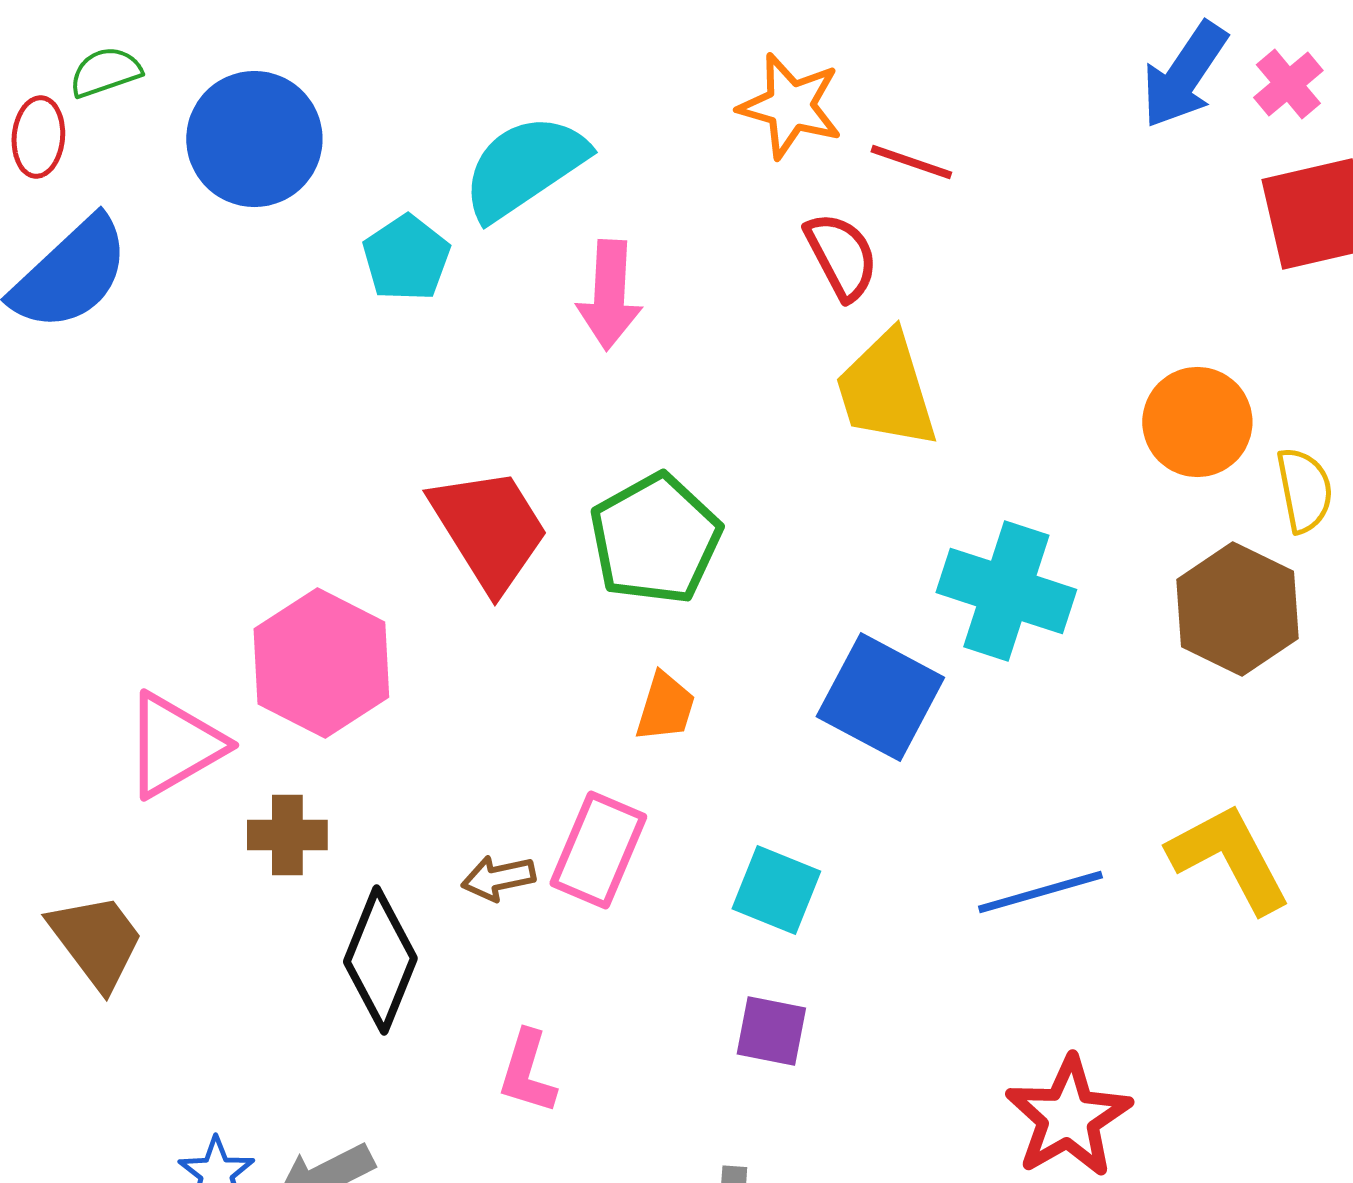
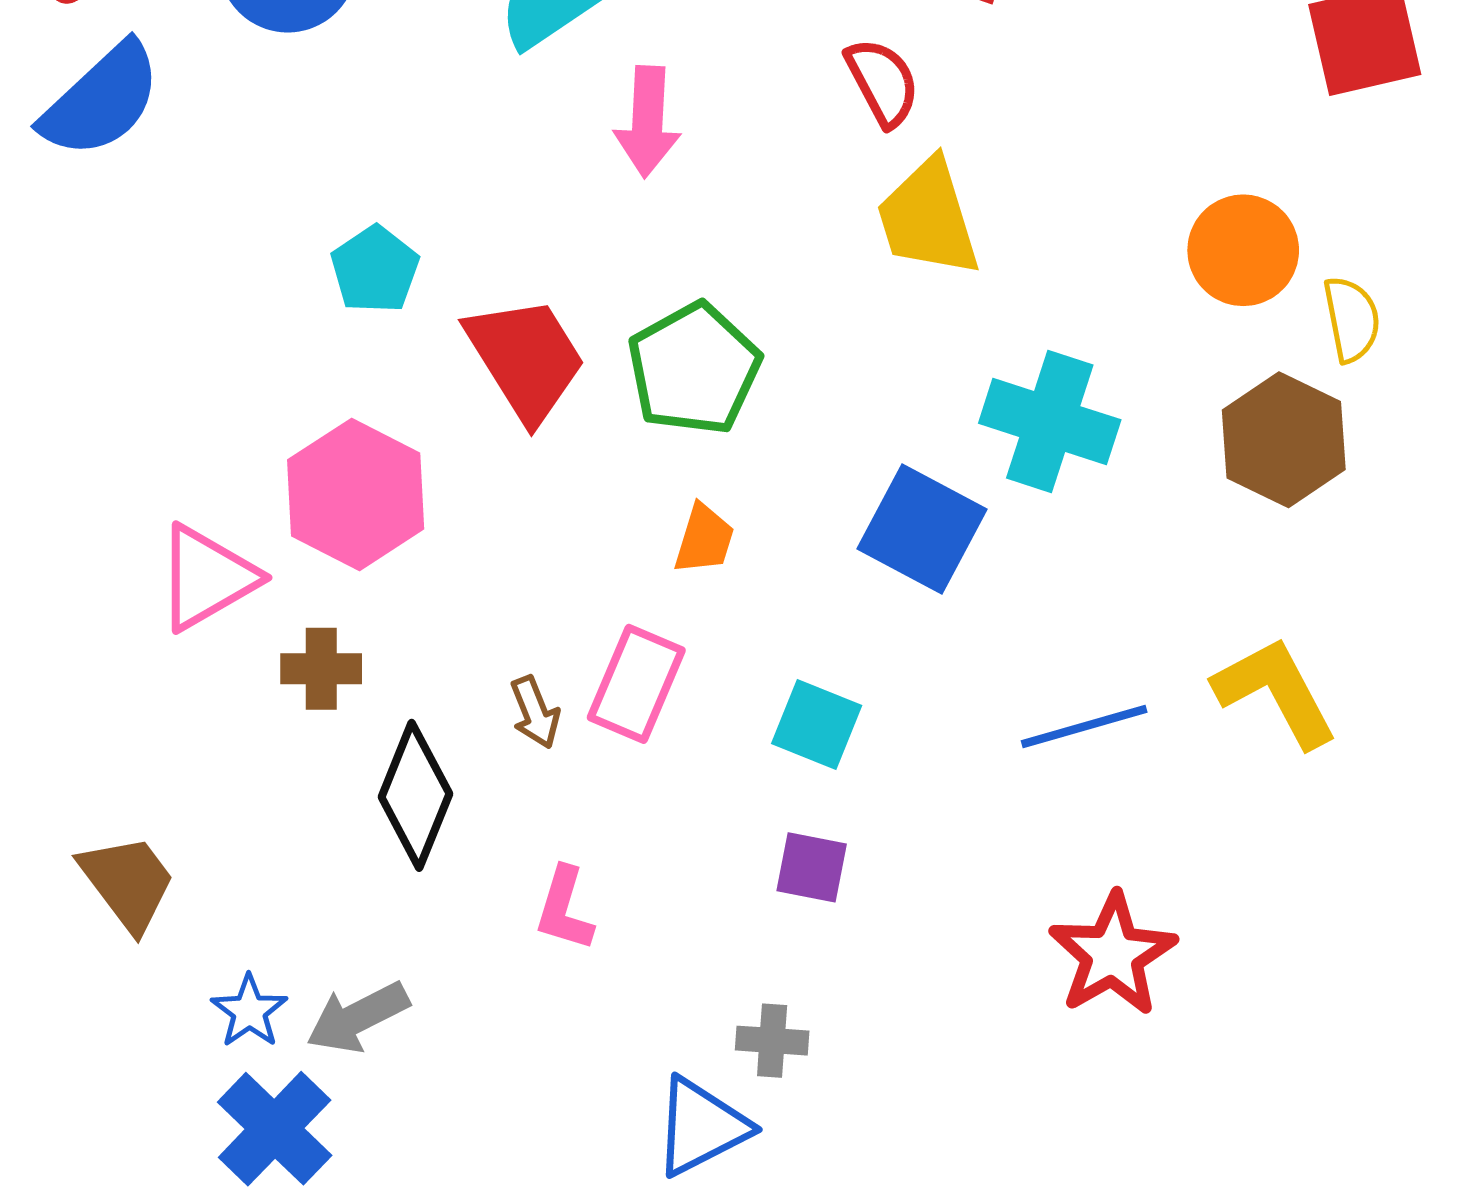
cyan pentagon: (406, 258) -> (375, 270), moved
brown arrow: (498, 878) -> (535, 712), turned -100
brown trapezoid: (96, 941) -> (128, 883), moved

